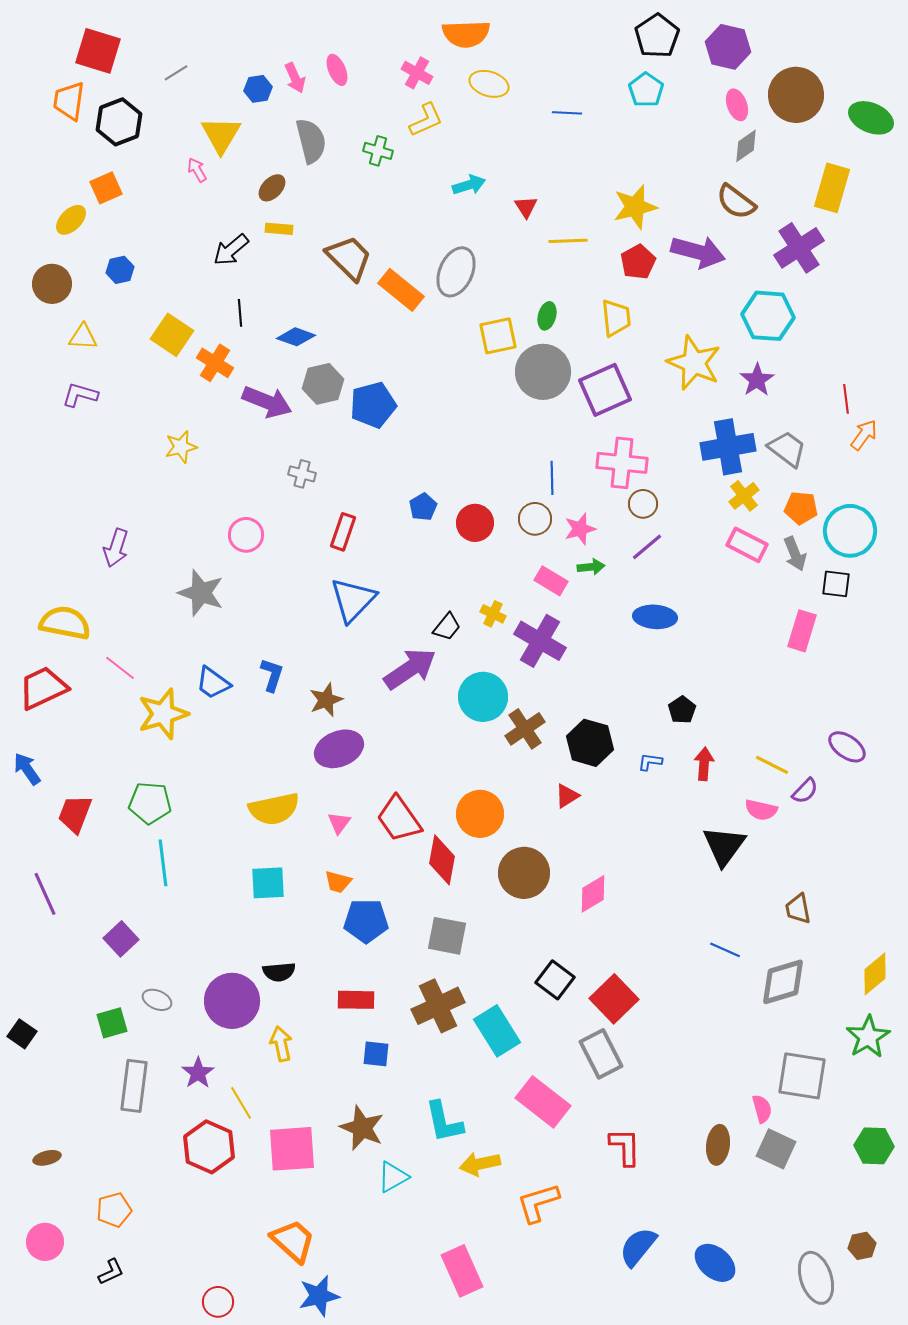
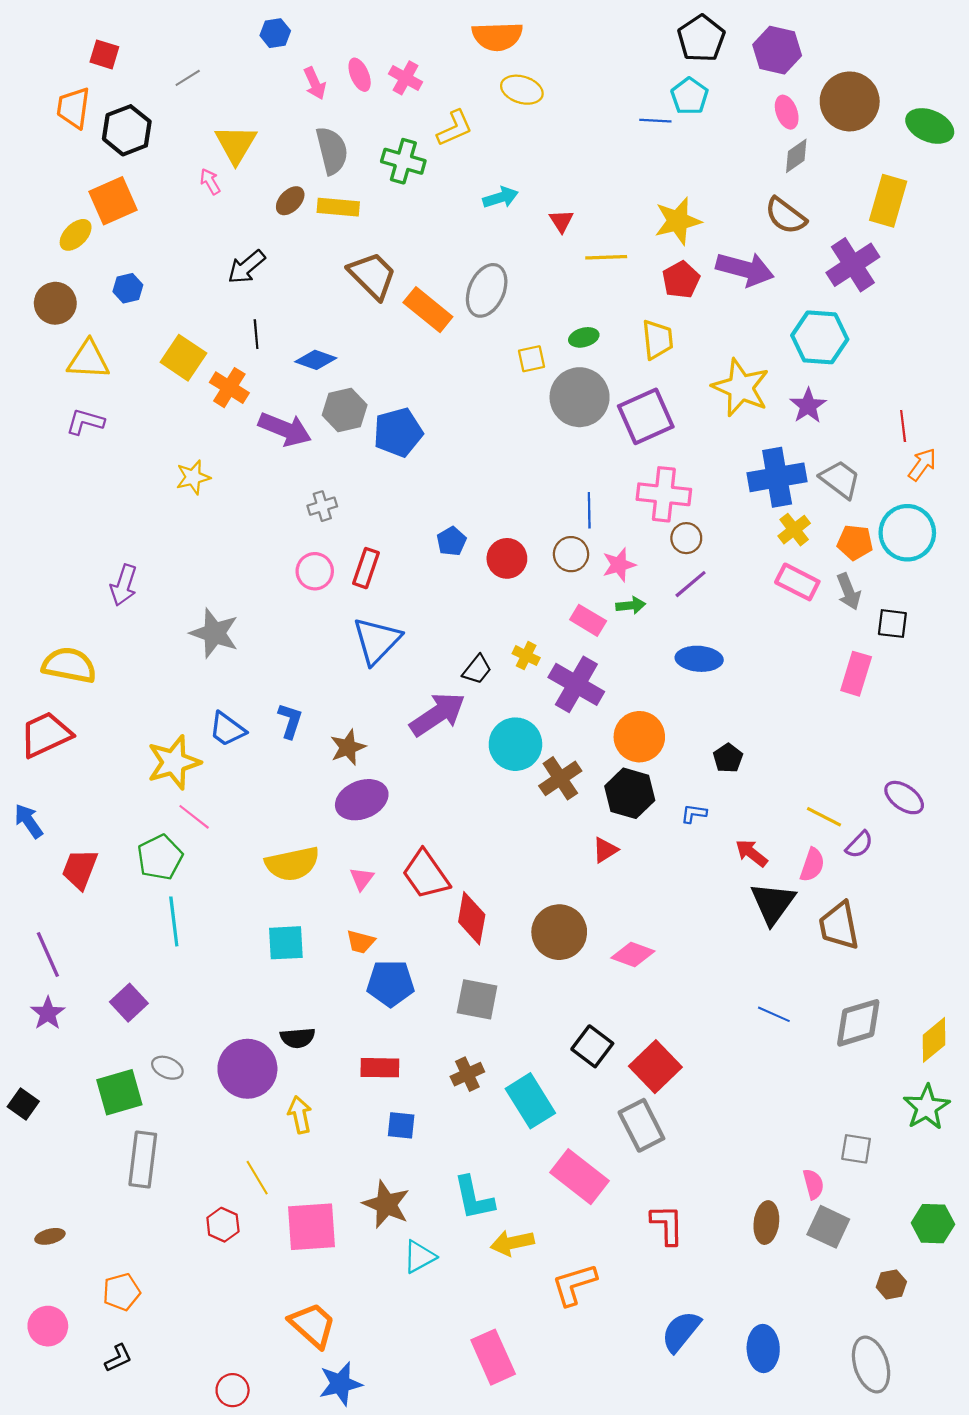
red square: (98, 51) -> (104, 54), size x0.6
pink cross: (417, 73) -> (405, 78), moved
blue hexagon: (258, 89) -> (275, 33), moved
blue line: (567, 113) -> (655, 121), moved
green cross: (378, 151) -> (403, 161), size x1.4
orange square: (106, 188) -> (113, 201), size x1.4
yellow rectangle: (279, 229) -> (338, 207), moved, size x1.4
green ellipse: (547, 316) -> (584, 337), turned 60
yellow square: (498, 336) -> (531, 359), size x0.7
yellow triangle: (83, 337) -> (88, 360), size x1.4
gray cross: (302, 474) -> (322, 506), turned -32
cyan circle: (850, 531) -> (907, 533), moved
pink circle: (246, 535) -> (315, 571), moved
pink line: (120, 668) -> (194, 817), moved
red arrow: (704, 764) -> (751, 853), moved, turned -56
green pentagon: (150, 803) -> (160, 857), turned -30
pink semicircle: (761, 810) -> (812, 865), turned -84
orange circle: (480, 814) -> (639, 737), moved
pink diamond: (593, 894) -> (633, 955), turned 51
brown trapezoid: (798, 909) -> (839, 926), moved, size x1.5
gray diamond: (783, 982) -> (858, 1023), moved
brown cross: (438, 1006) -> (467, 1074), size x0.6
green square: (112, 1023) -> (119, 1092), size x1.4
purple star: (198, 1073) -> (48, 1013), moved
gray square: (802, 1076) -> (856, 1149), size x0.6
red hexagon: (209, 1147) -> (223, 1225), size x0.6
brown hexagon: (862, 1246) -> (891, 1284), moved
blue ellipse: (715, 1263) -> (763, 1349), turned 48

